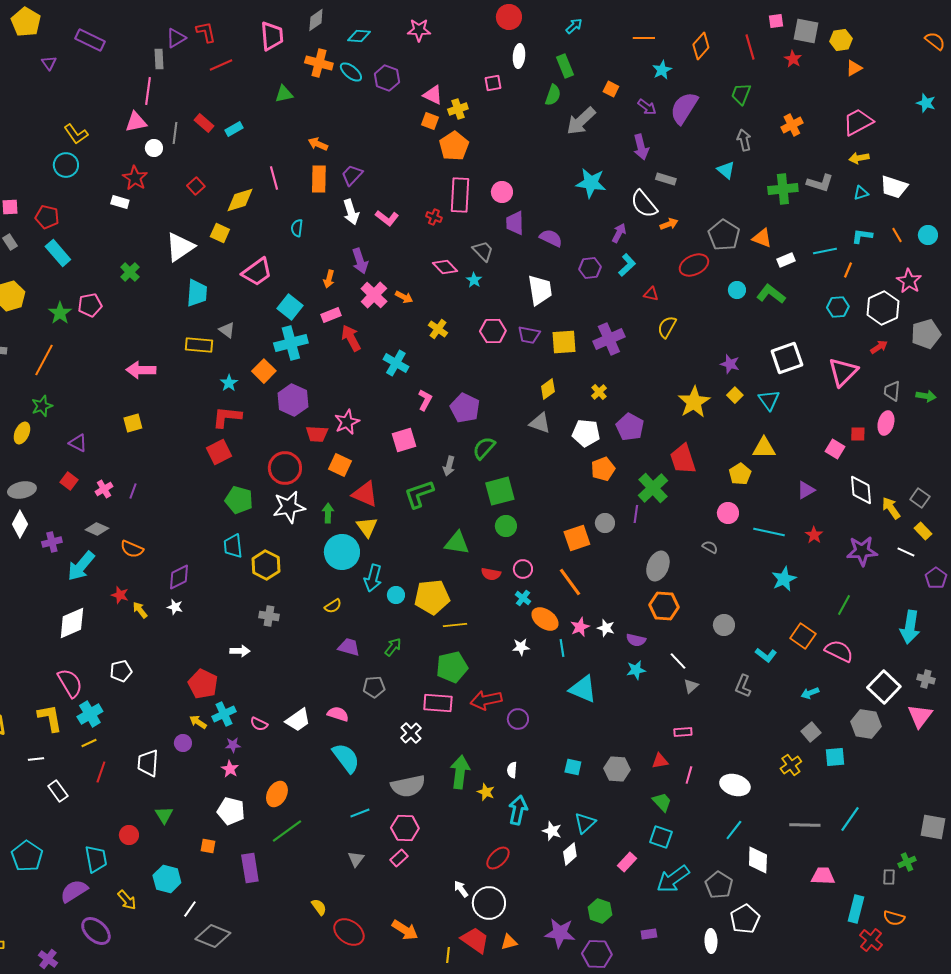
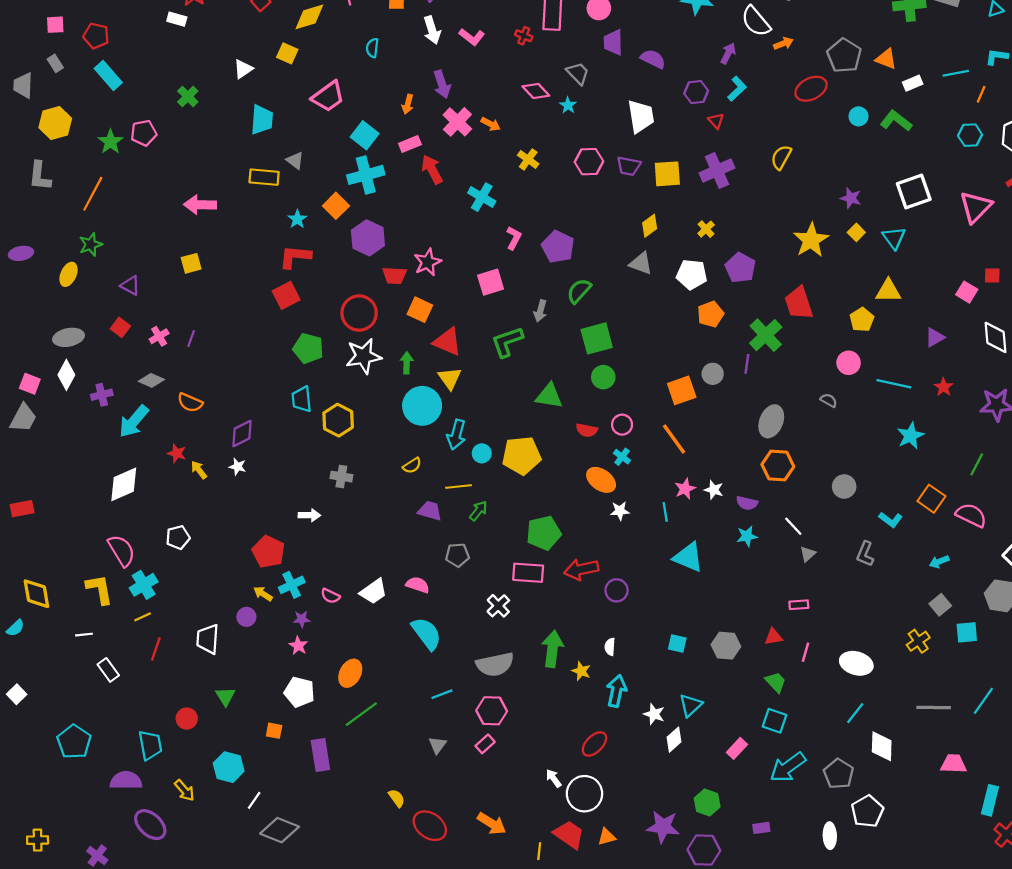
white triangle: (180, 247) -> (243, 69), size x0.6
red triangle: (651, 294) -> (716, 121), moved, turned 35
orange ellipse: (545, 619) -> (601, 480), moved
yellow line: (455, 625) -> (459, 487), moved
purple semicircle: (74, 891) -> (126, 780), turned 32

